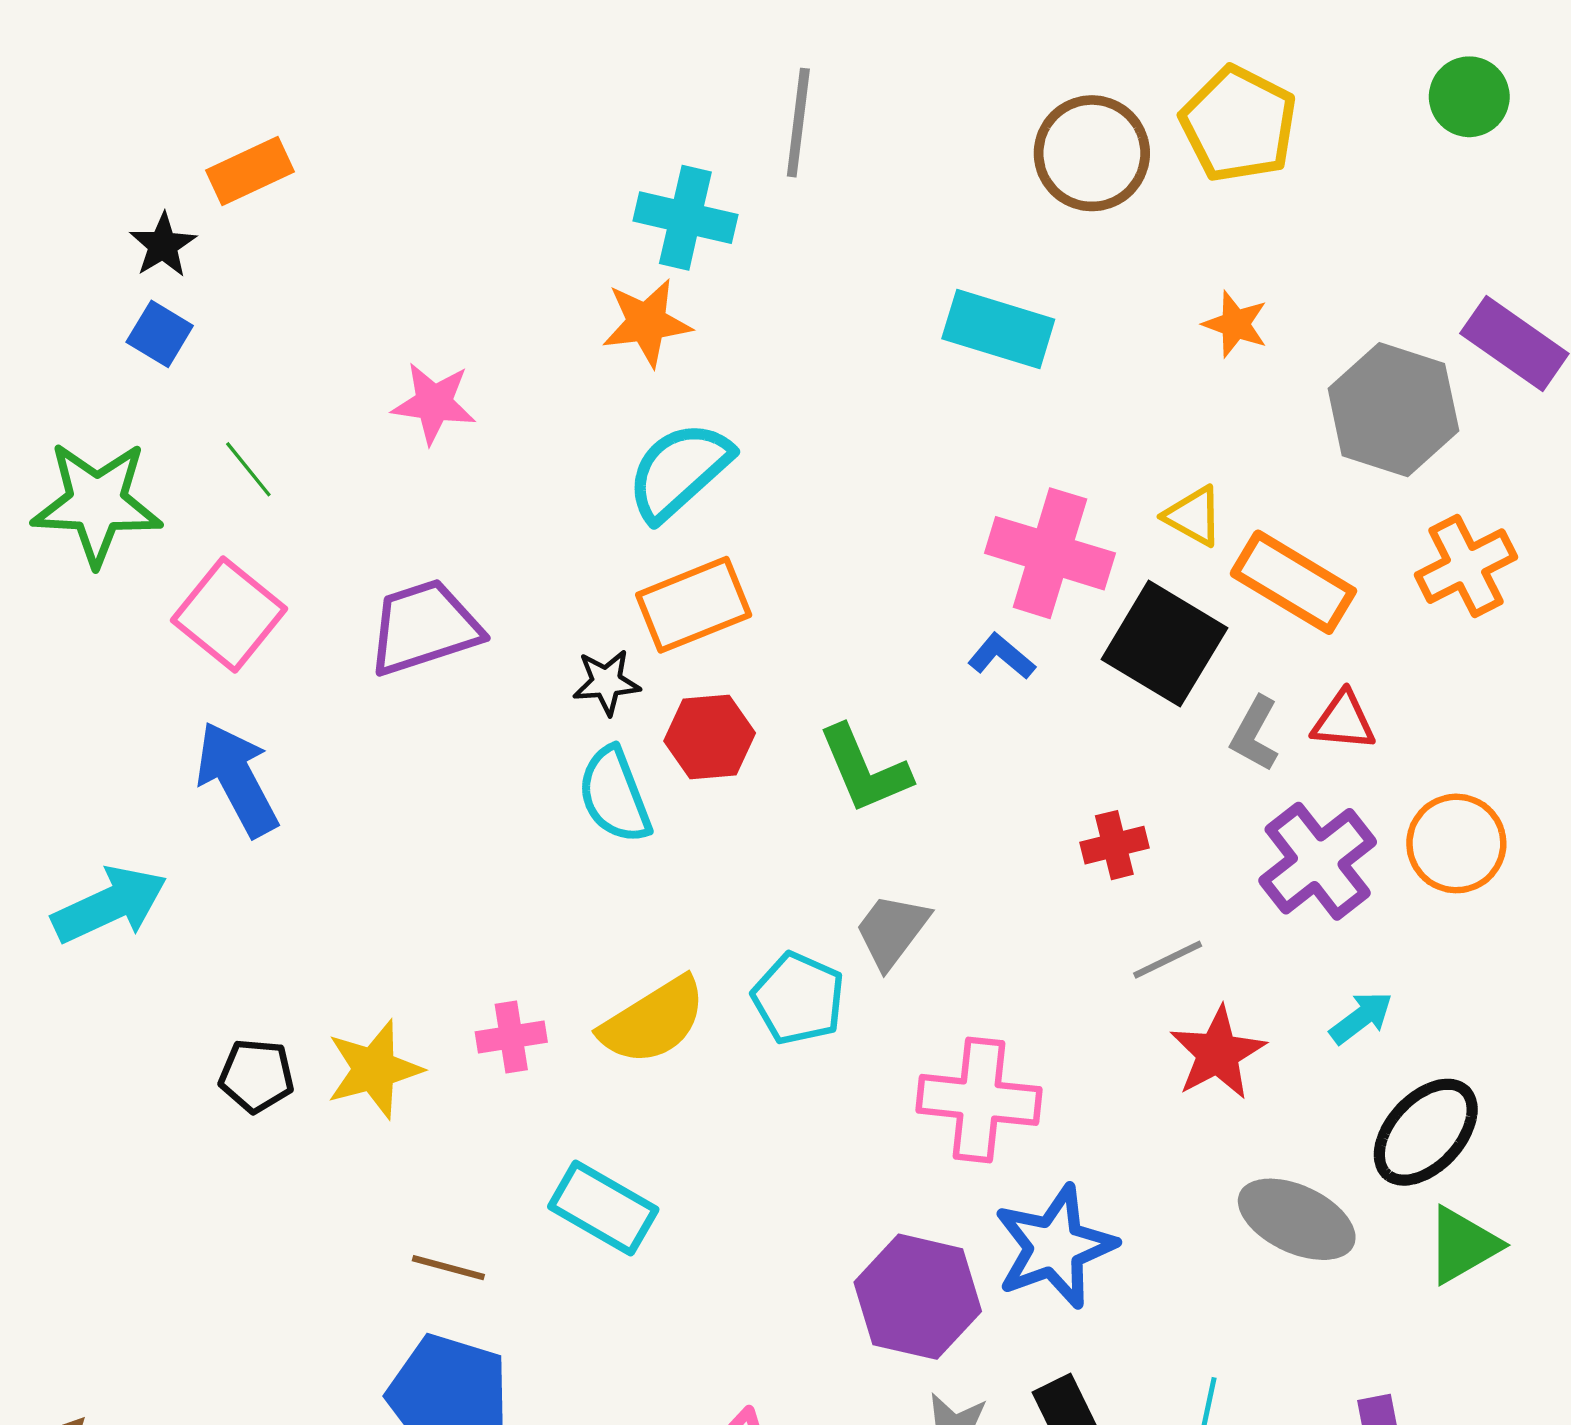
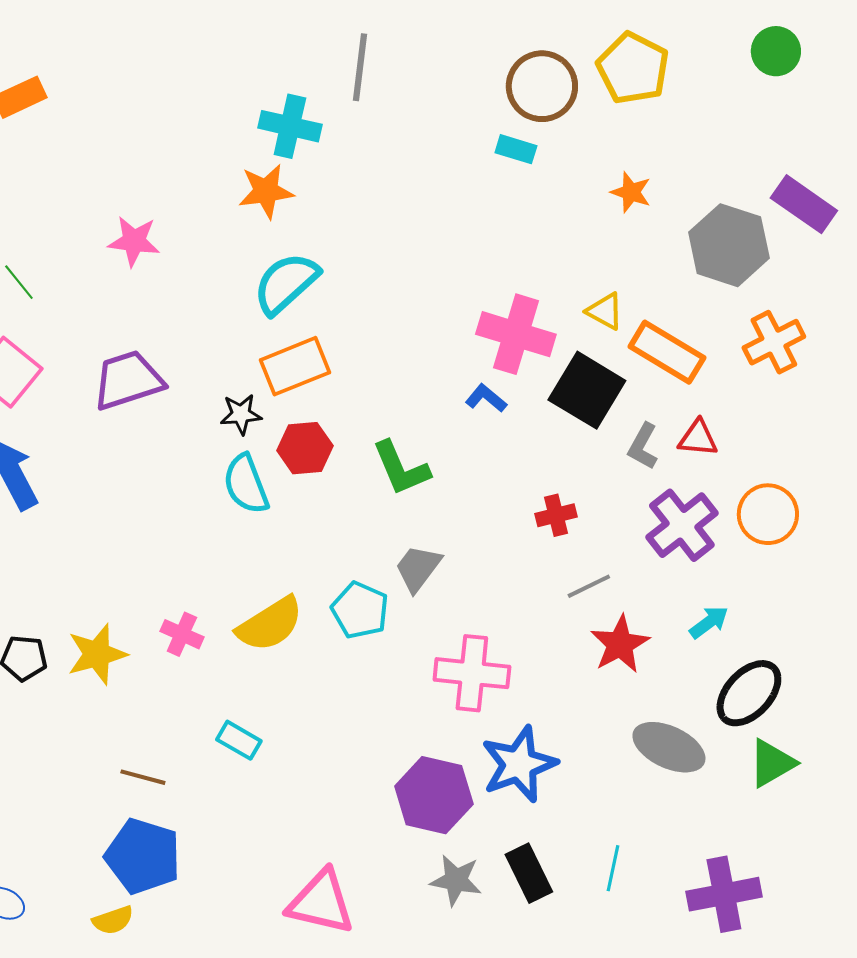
cyan rectangle: (998, 329) -> (516, 149), moved, size x0.6
pink cross: (511, 1037) -> (182, 634), turned 33
cyan rectangle: (603, 1208) -> (239, 740), size x0.7

